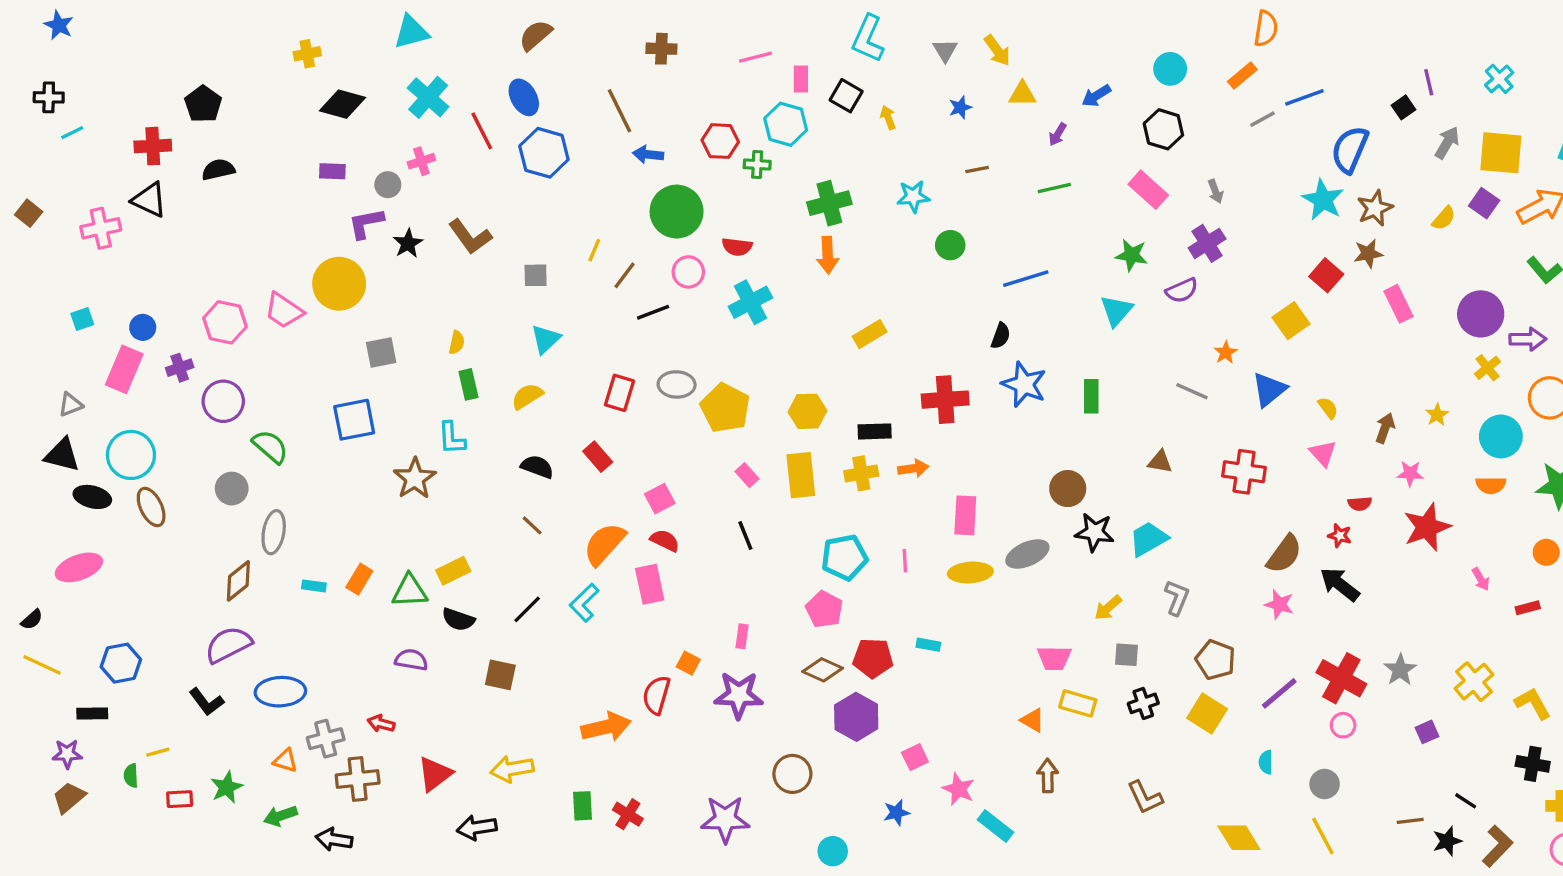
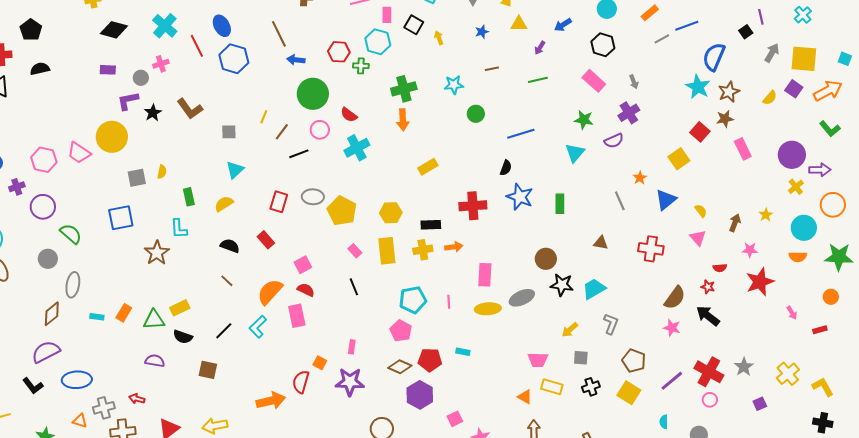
red semicircle: (737, 247) -> (349, 115), turned 30
yellow semicircle: (457, 342) -> (162, 172), moved
gray line: (1192, 391) -> (620, 201), turned 42

